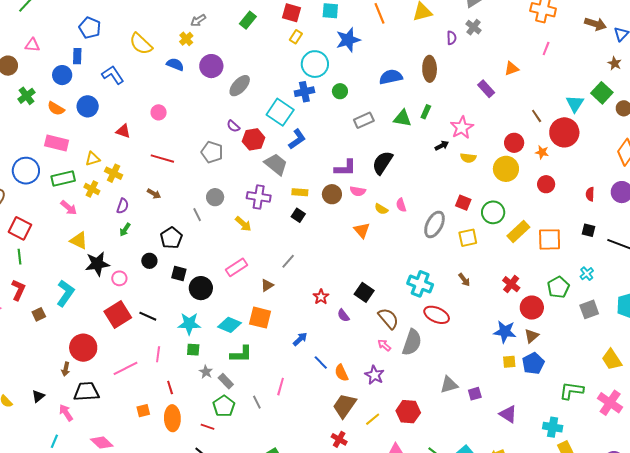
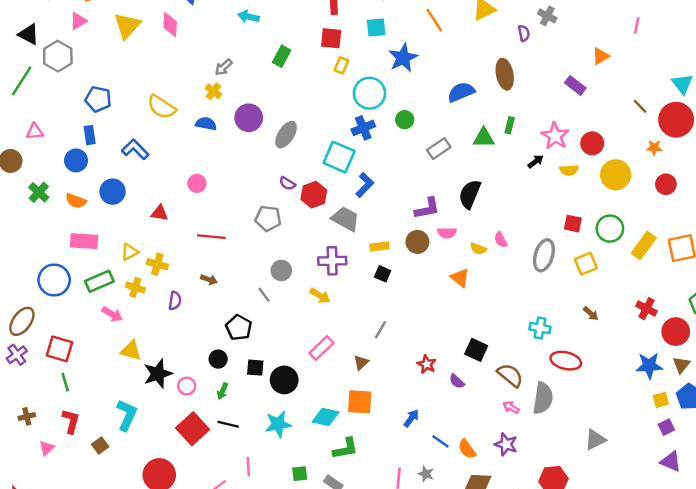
red circle: (514, 143) -> (592, 143), moved
green arrow: (125, 230) -> (223, 391), moved
cyan cross: (420, 284) -> (540, 328), size x0.7
green square: (193, 350) -> (300, 474), moved
gray star: (206, 372) -> (426, 474), moved
purple square: (475, 394) -> (666, 427), moved

